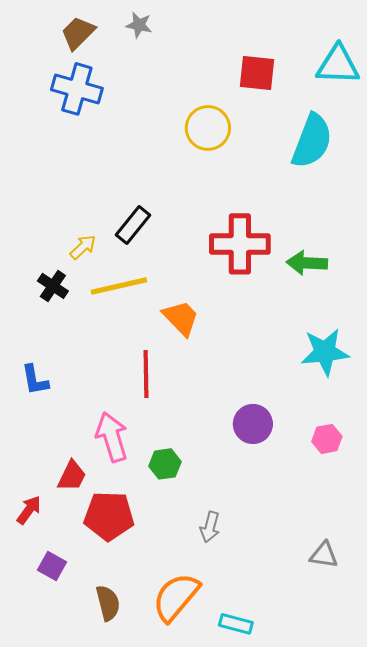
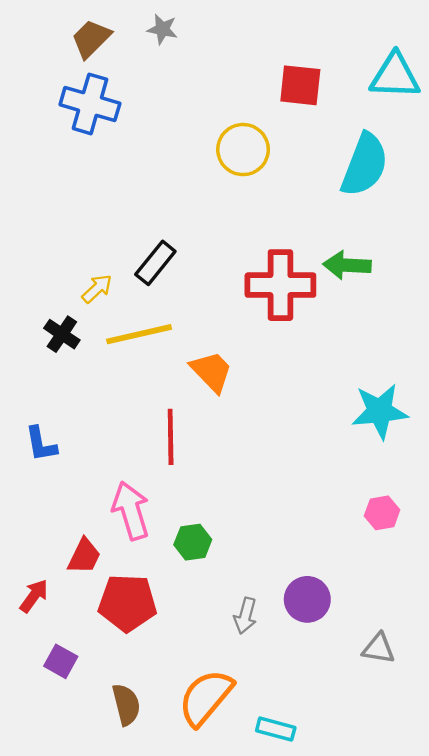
green arrow: (307, 263) -> (347, 265), moved
purple circle: (253, 424) -> (307, 599), moved

